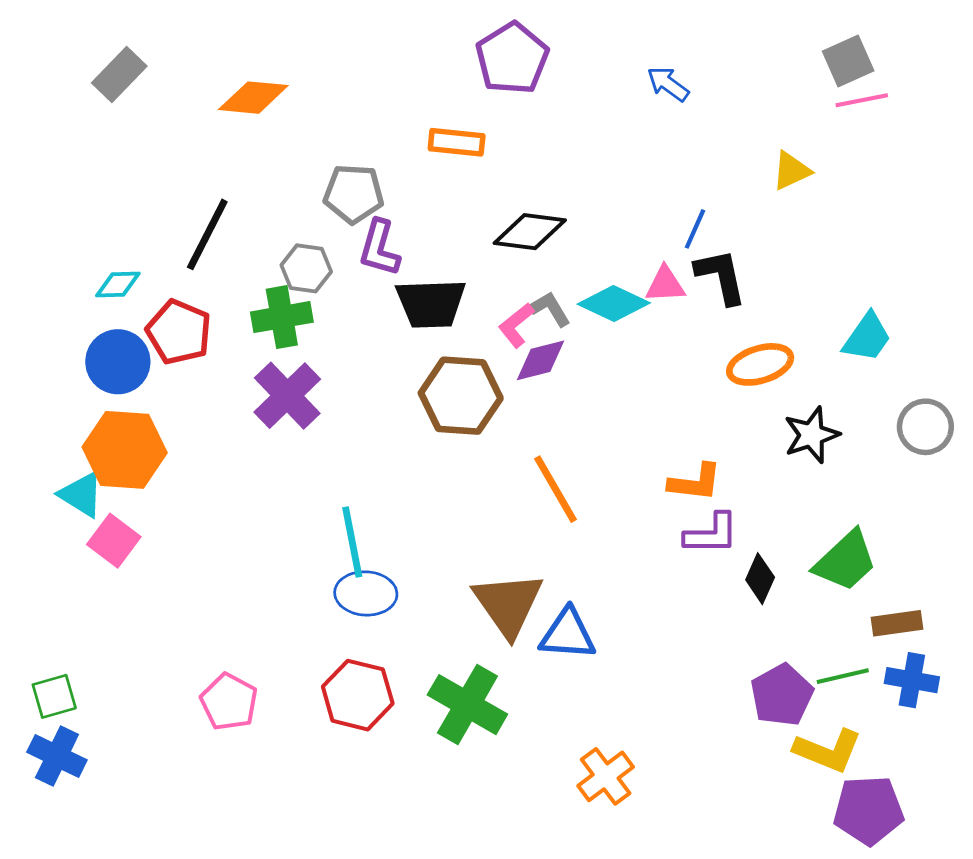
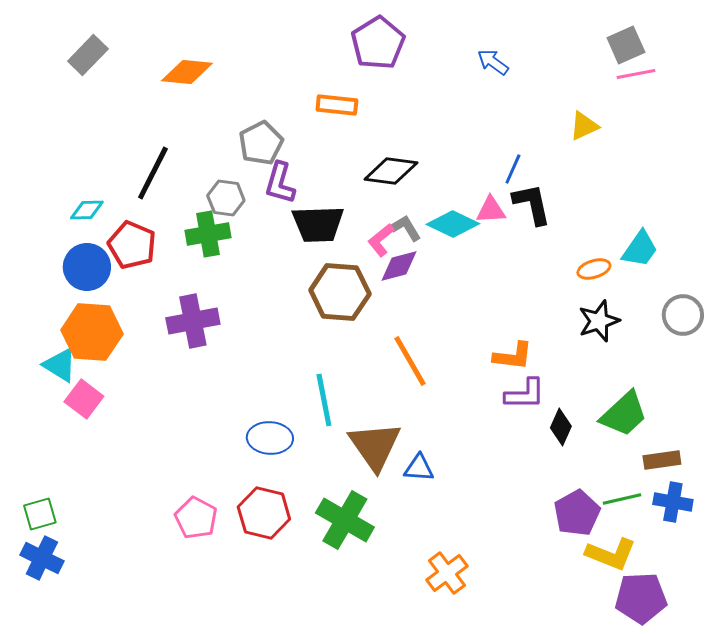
gray pentagon: (354, 194) -> (261, 143), turned -30
orange ellipse: (760, 364) -> (594, 269), moved, size x0.7
purple cross: (287, 396) -> (193, 321), moved, turned 33
cyan line: (352, 542) -> (324, 400), moved
blue triangle: (568, 634) -> (419, 468), size x0.7
pink pentagon: (229, 702) -> (196, 518), moved

